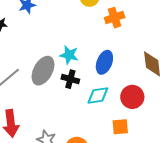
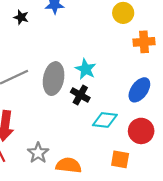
blue ellipse: (104, 62) -> (139, 90), moved
gray ellipse: (43, 71) -> (54, 79), turned -32

